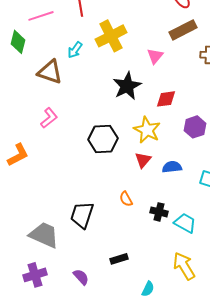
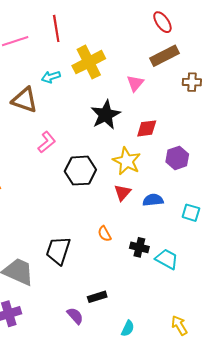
cyan arrow: (75, 50) -> (51, 77), turned 36
pink L-shape: (49, 118) -> (47, 142), moved
yellow arrow: (184, 266) -> (179, 325), moved, size x0.7
purple semicircle: (81, 277) -> (75, 316), moved

